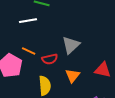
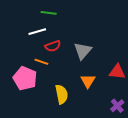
red semicircle: (50, 59) -> (53, 46), moved

